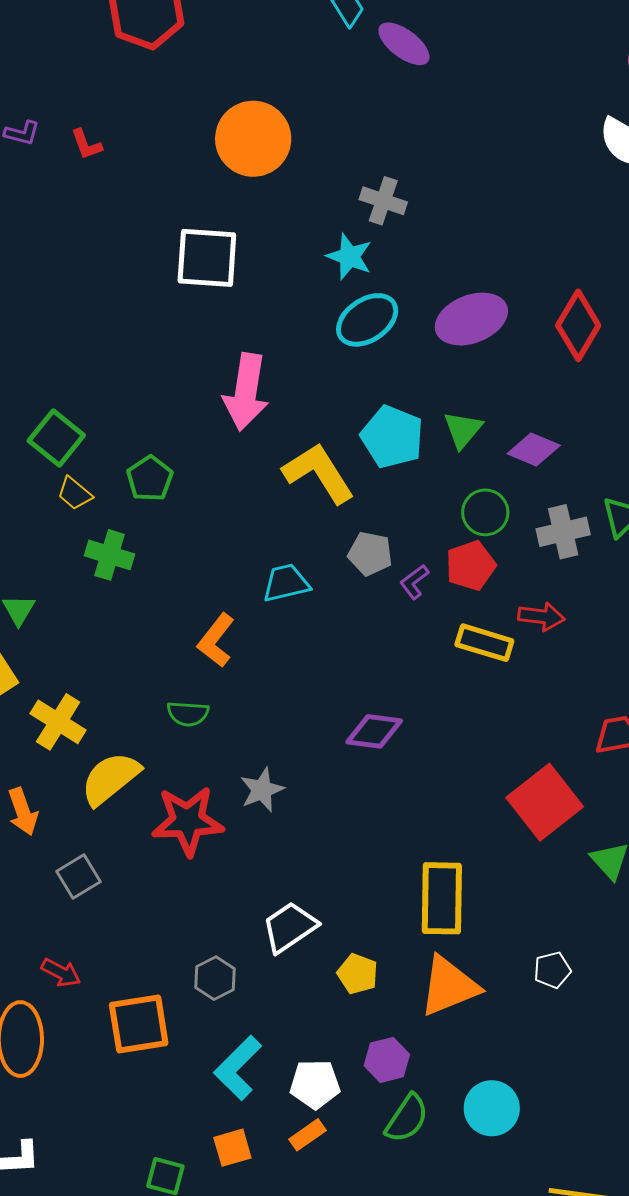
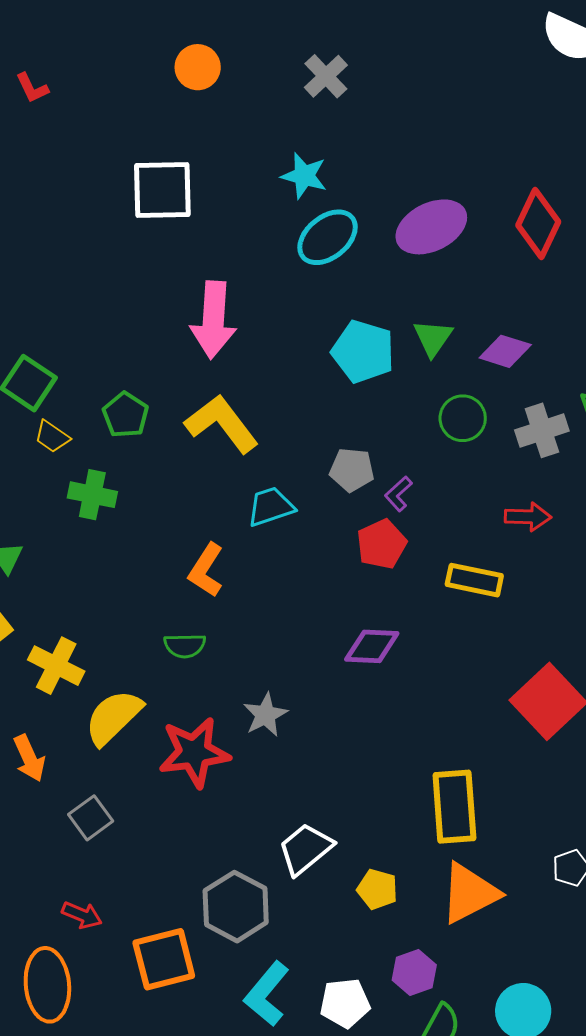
orange circle: (253, 139) -> (198, 67), size x0.6
gray cross: (383, 201) -> (326, 76), moved, turned 33
yellow L-shape: (319, 473) -> (222, 424), moved
red pentagon: (471, 566) -> (382, 544), moved
yellow rectangle: (484, 643) -> (474, 580), moved
gray hexagon: (215, 978) -> (236, 907), size x1.6

